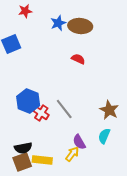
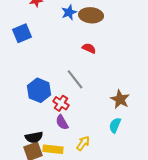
gray line: (64, 109) -> (75, 79), moved
red cross: (41, 113) -> (61, 103), moved
purple semicircle: (79, 142) -> (62, 122), moved

